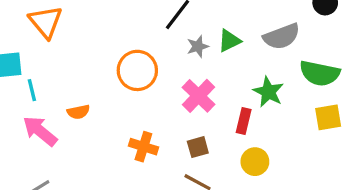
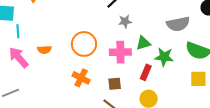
green triangle: (229, 41) -> (143, 43), moved
orange circle: (137, 70) -> (84, 44), moved
green star: (268, 92) -> (164, 57), turned -30
pink cross: (199, 96) -> (120, 52), turned 35

